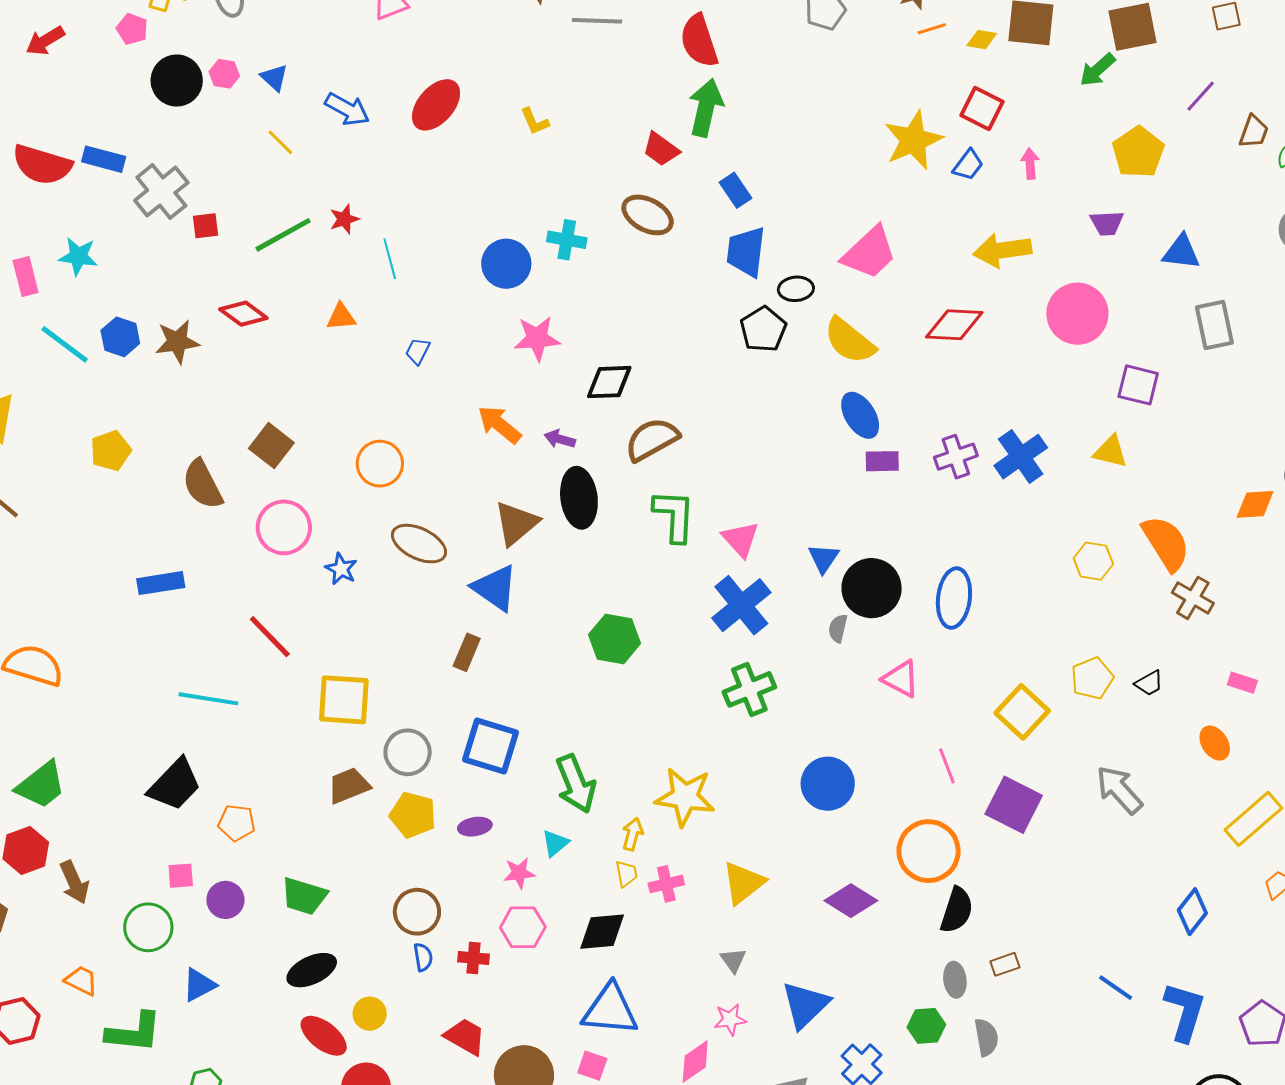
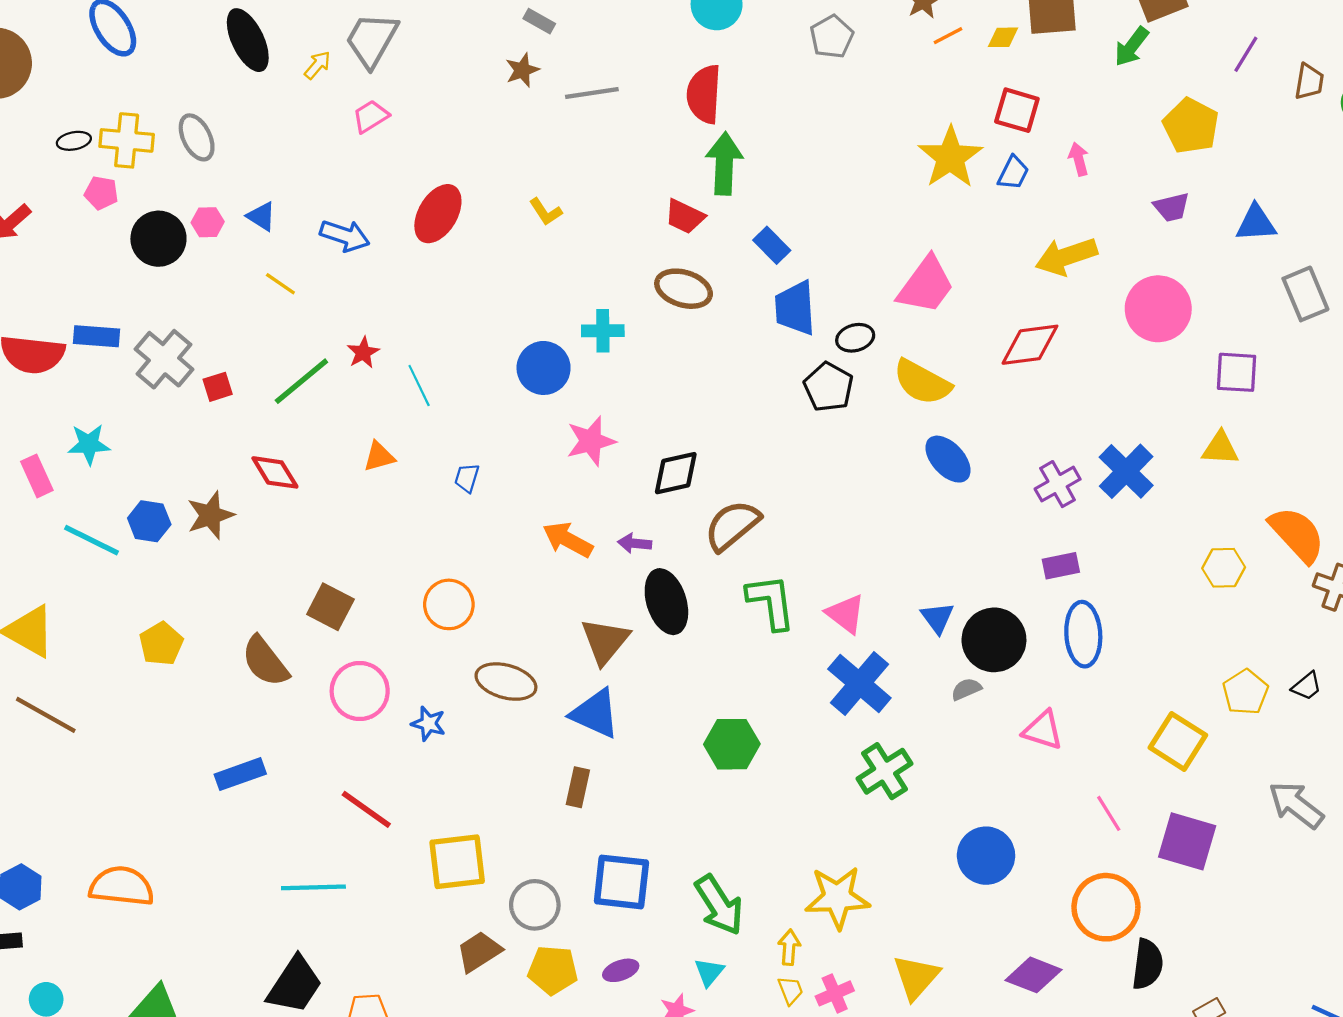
red semicircle: (699, 41) -> (704, 94), turned 32
red diamond: (243, 314) -> (275, 472), turned 33
purple rectangle: (882, 461) -> (1061, 566), moved
gray semicircle: (838, 628) -> (966, 689), turned 64

